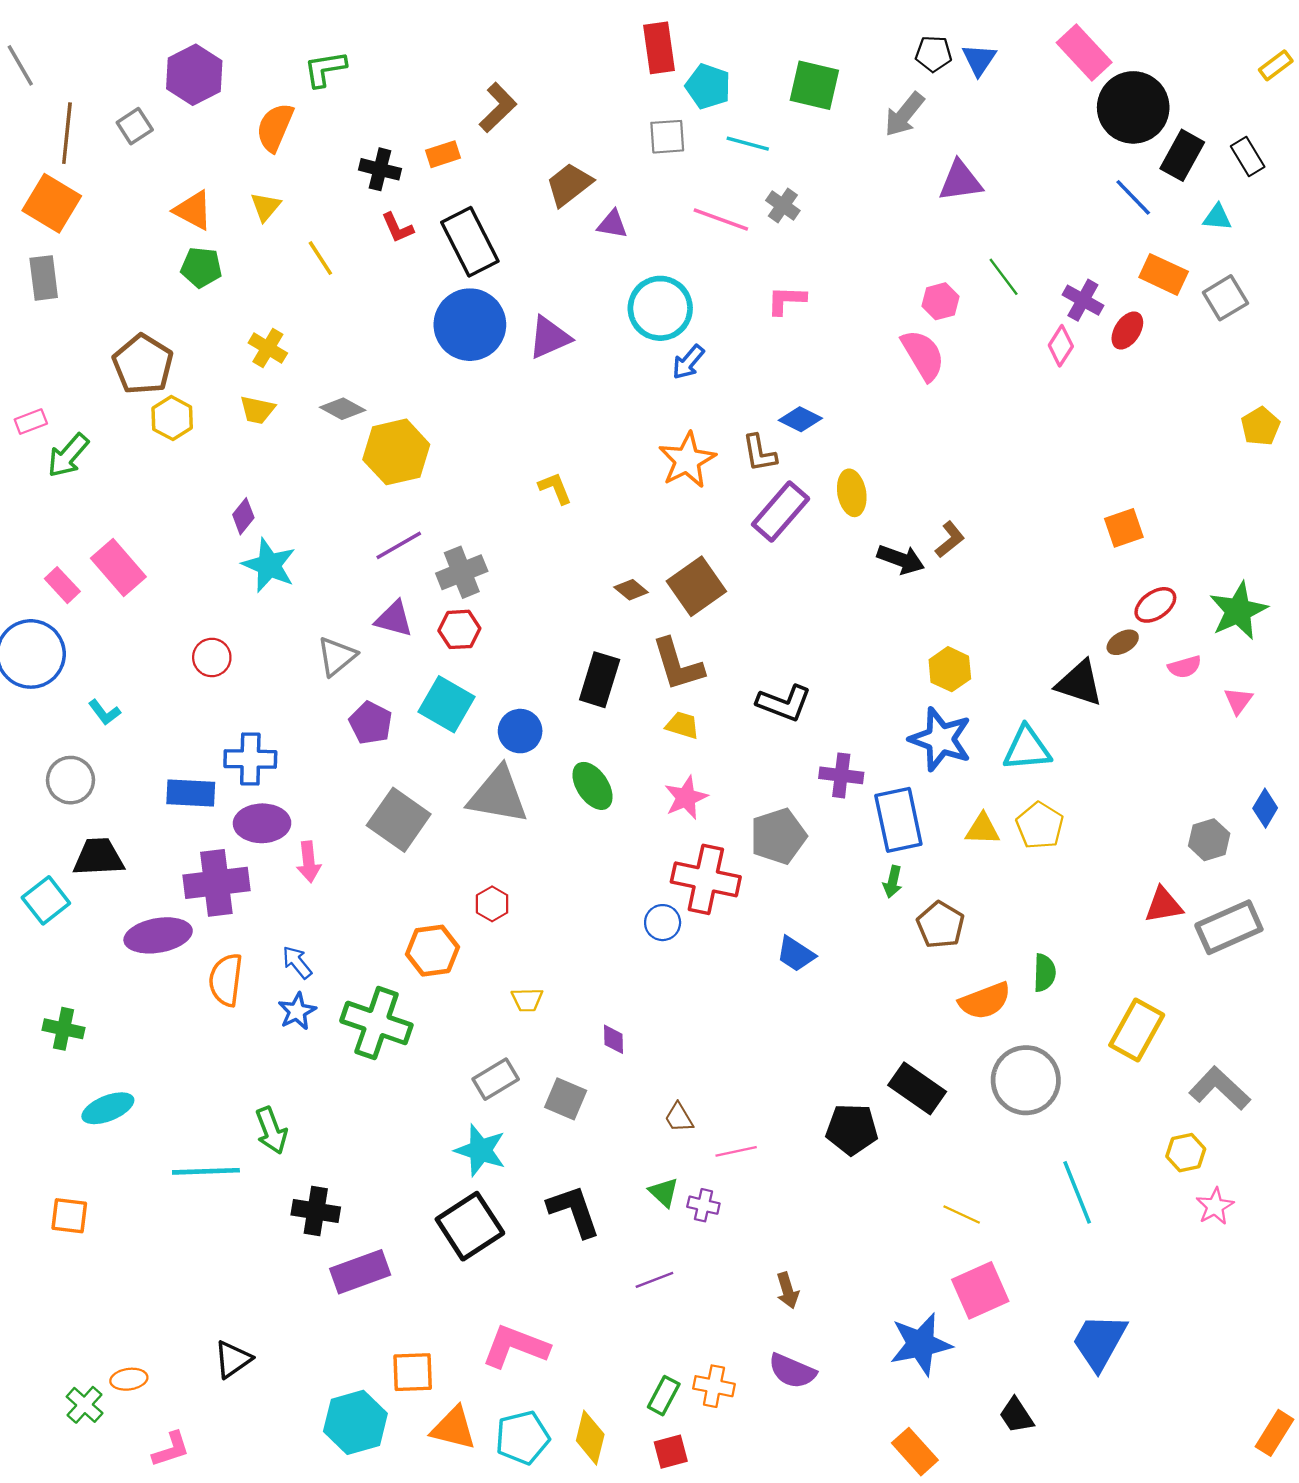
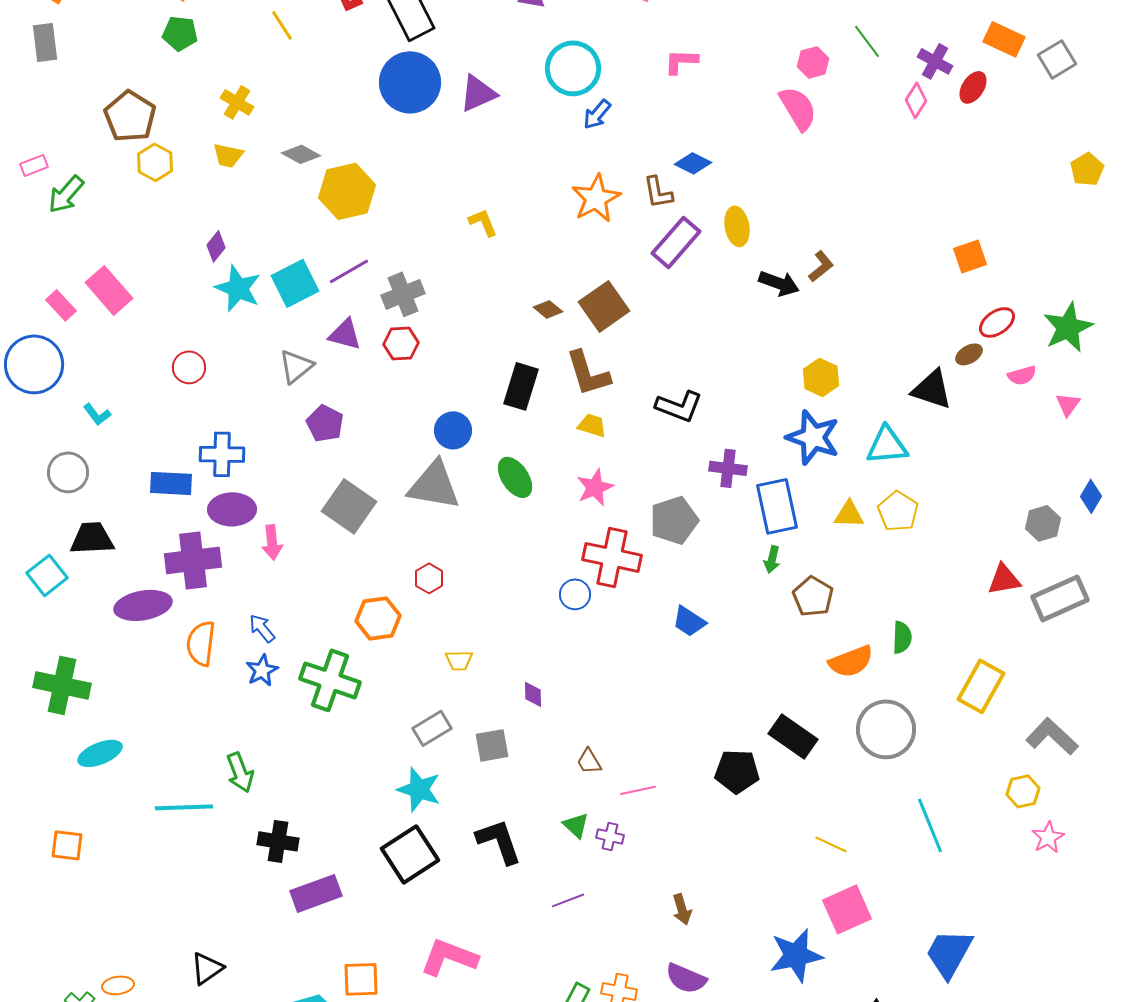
cyan square: (447, 704) -> (295, 283), moved, turned 33
green cross: (63, 1029) -> (62, 685), size x1.6
gray square: (566, 1099) -> (492, 745), turned -33

